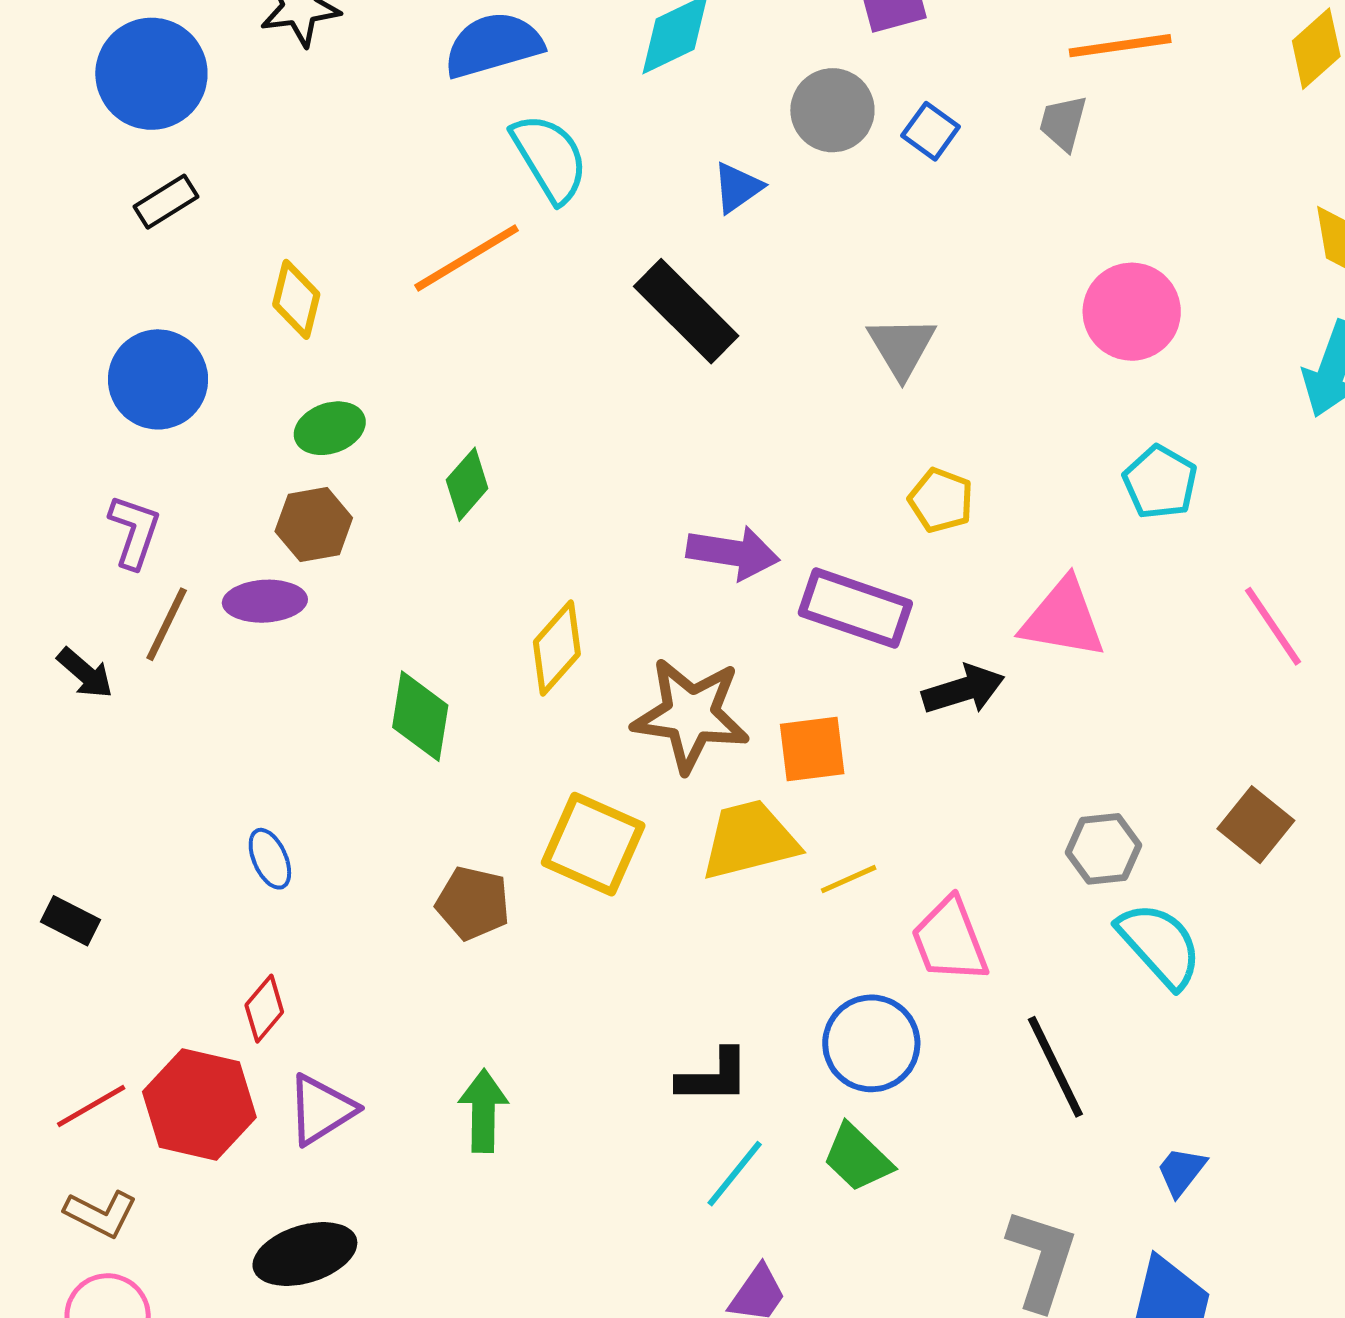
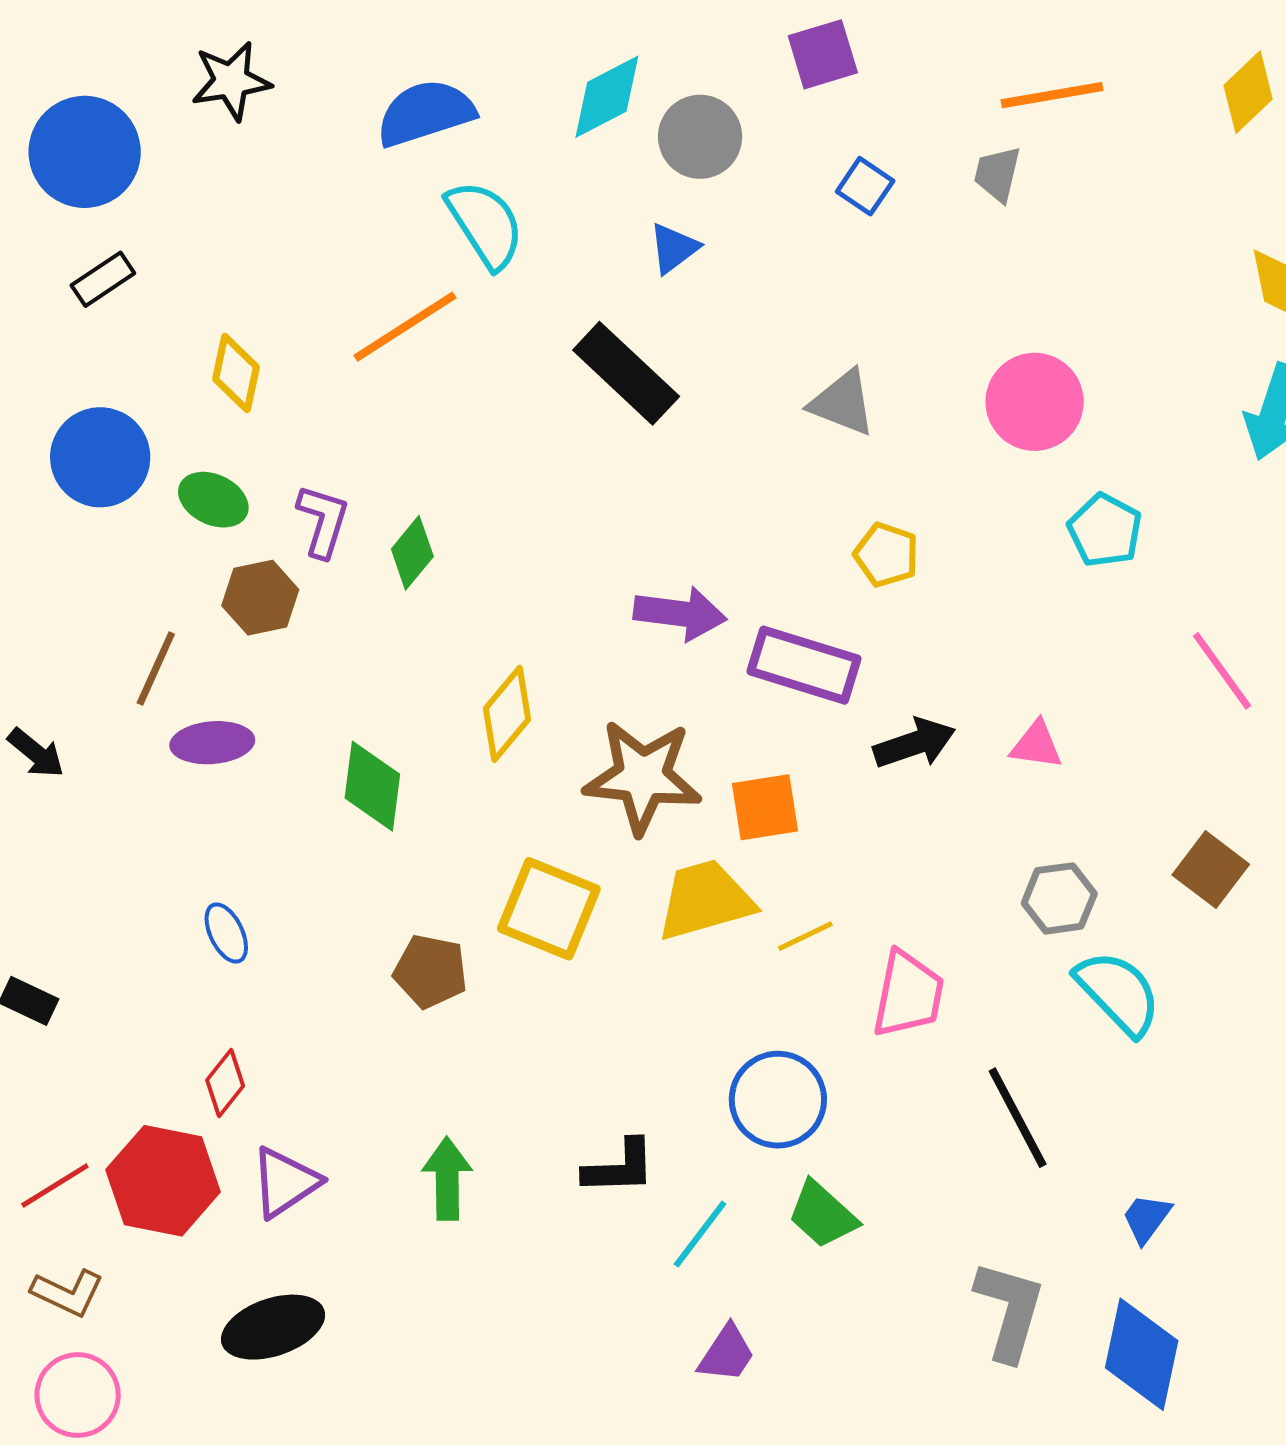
gray circle: (832, 110) -> (700, 137), moved
pink circle: (1132, 312) -> (1035, 402), moved
gray triangle: (902, 347) -> (843, 403), turned -36
green ellipse: (330, 428) -> (213, 500), moved, turned 46
purple L-shape: (134, 531) -> (323, 521), moved
purple ellipse: (265, 601) -> (212, 743), moved
pink triangle: (1063, 619) -> (1036, 745), moved, size x0.6
brown line: (167, 624) -> (156, 668), moved
pink trapezoid: (950, 940) -> (908, 994), turned -146
blue circle: (871, 1043) -> (778, 1100), moved
black L-shape: (713, 1076) -> (619, 1167), moved

